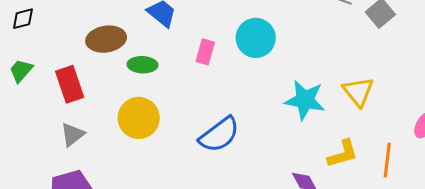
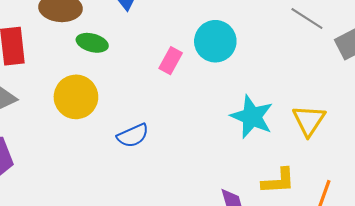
pink rectangle: (205, 52) -> (171, 61), moved
blue semicircle: (219, 135) -> (133, 136), moved, size x0.7

